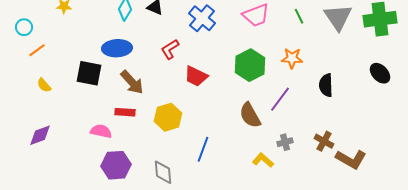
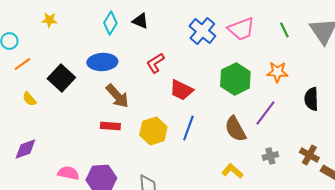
blue cross: (202, 18) -> (202, 31), moved
black square: (89, 73) -> (61, 78), moved, turned 32
pink semicircle: (101, 131) -> (68, 173), moved
blue line: (203, 149) -> (188, 128), moved
yellow L-shape: (263, 160) -> (232, 171), moved

